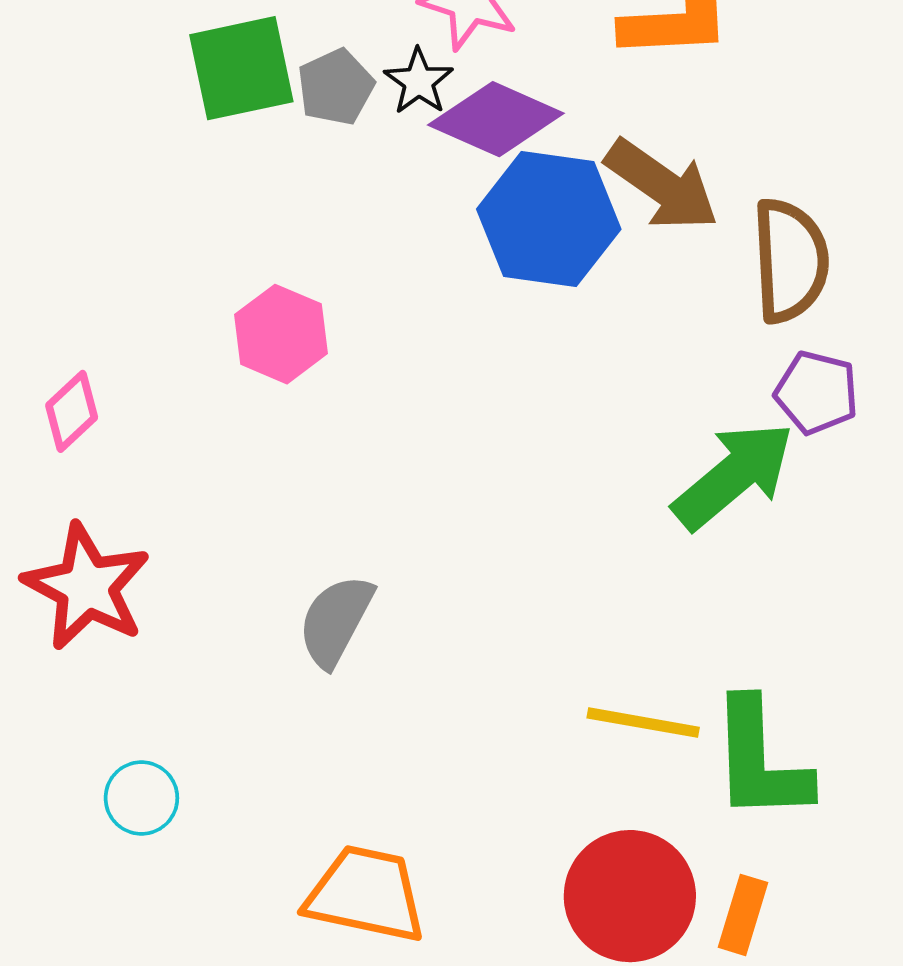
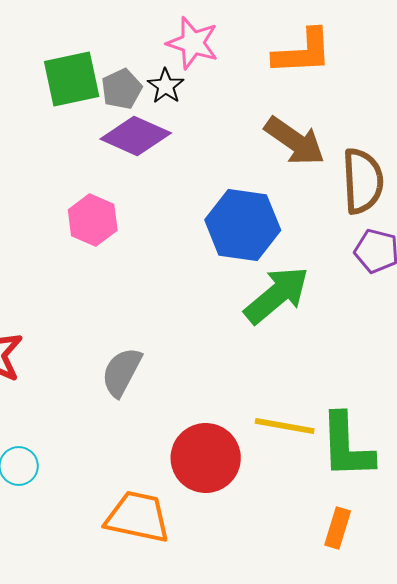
purple diamond: (496, 119) -> (136, 136), moved
blue hexagon: (549, 219) -> (243, 225), moved
green arrow: (734, 476) -> (277, 295), moved
red circle: (630, 896) -> (206, 458), moved

